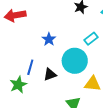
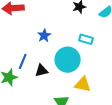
cyan rectangle: (91, 39) -> (86, 39), turned 48

